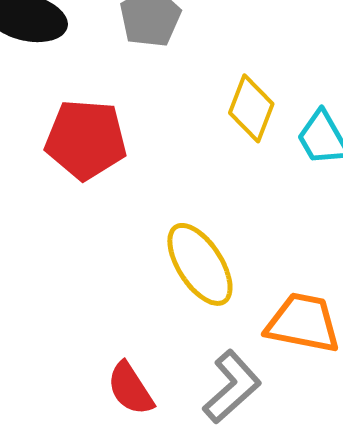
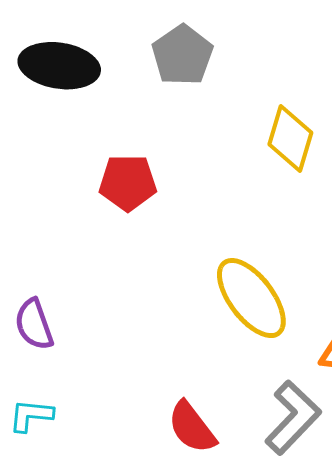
red pentagon: (86, 140) -> (128, 183), size x0.7

